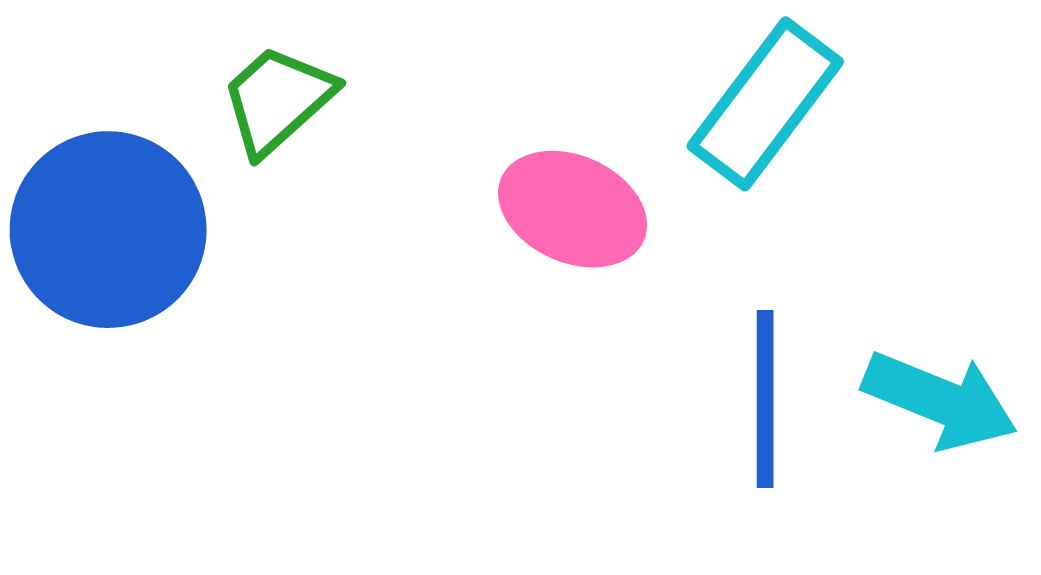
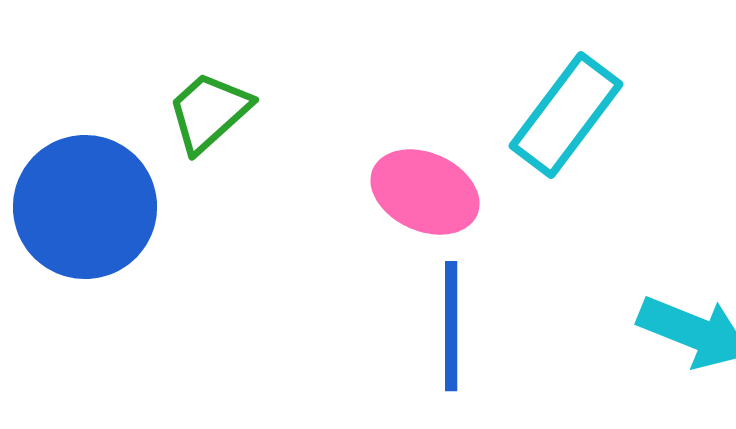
blue line: (765, 399) -> (451, 326), moved

